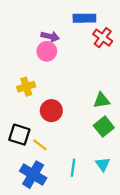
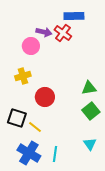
red cross: (103, 38) -> (63, 33), moved
pink circle: (47, 51) -> (31, 46), moved
cyan line: (73, 168) -> (55, 154), moved

